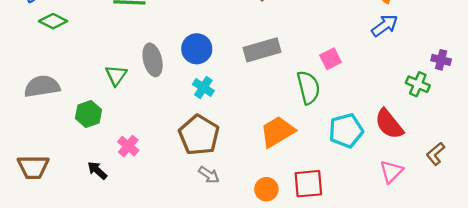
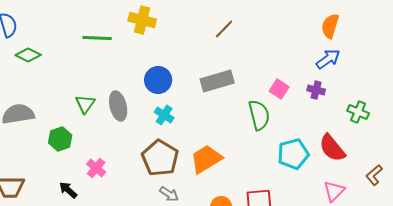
pink square: (331, 59) -> (279, 89), turned -30
gray ellipse: (153, 60) -> (118, 106), moved
purple cross: (441, 60) -> (316, 90), moved
orange trapezoid: (277, 132) -> (206, 159), moved

